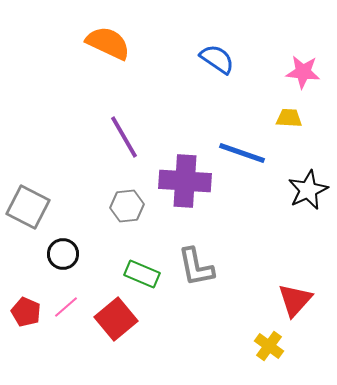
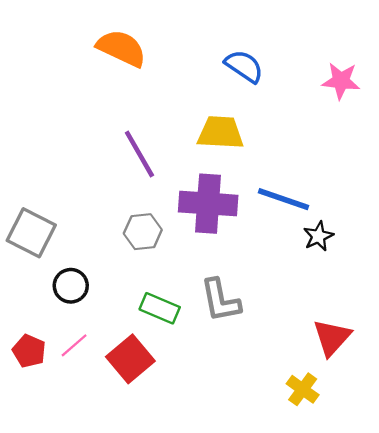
yellow trapezoid: (289, 118) -> (220, 133), moved, size x1.6
blue line: (242, 153) -> (284, 199), moved
black star: (308, 190) -> (318, 236), moved, size x0.7

